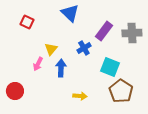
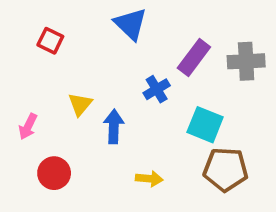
yellow triangle: (51, 49) -> (80, 104), moved
pink arrow: (38, 64) -> (28, 127), moved
red circle: (15, 91) -> (54, 173), moved
brown pentagon: (121, 91) -> (226, 169), turned -30

